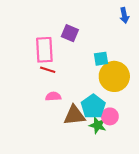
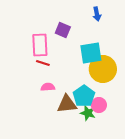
blue arrow: (124, 15) -> (97, 14), moved
cyan square: (101, 59) -> (91, 53), size x1.6

